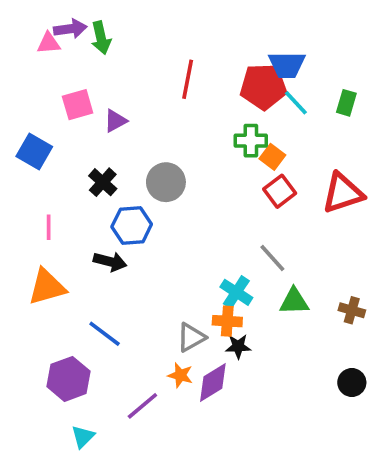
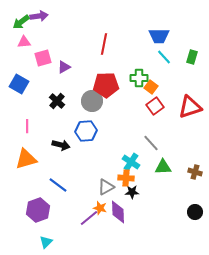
green arrow: (101, 38) -> (21, 22), moved, turned 66
pink triangle: (49, 43) -> (24, 42), moved
red pentagon: (263, 87) -> (106, 85), moved
blue hexagon: (132, 225) -> (86, 131), moved
purple diamond: (213, 383) -> (118, 212), turned -60
purple line: (142, 406) -> (89, 218), moved

